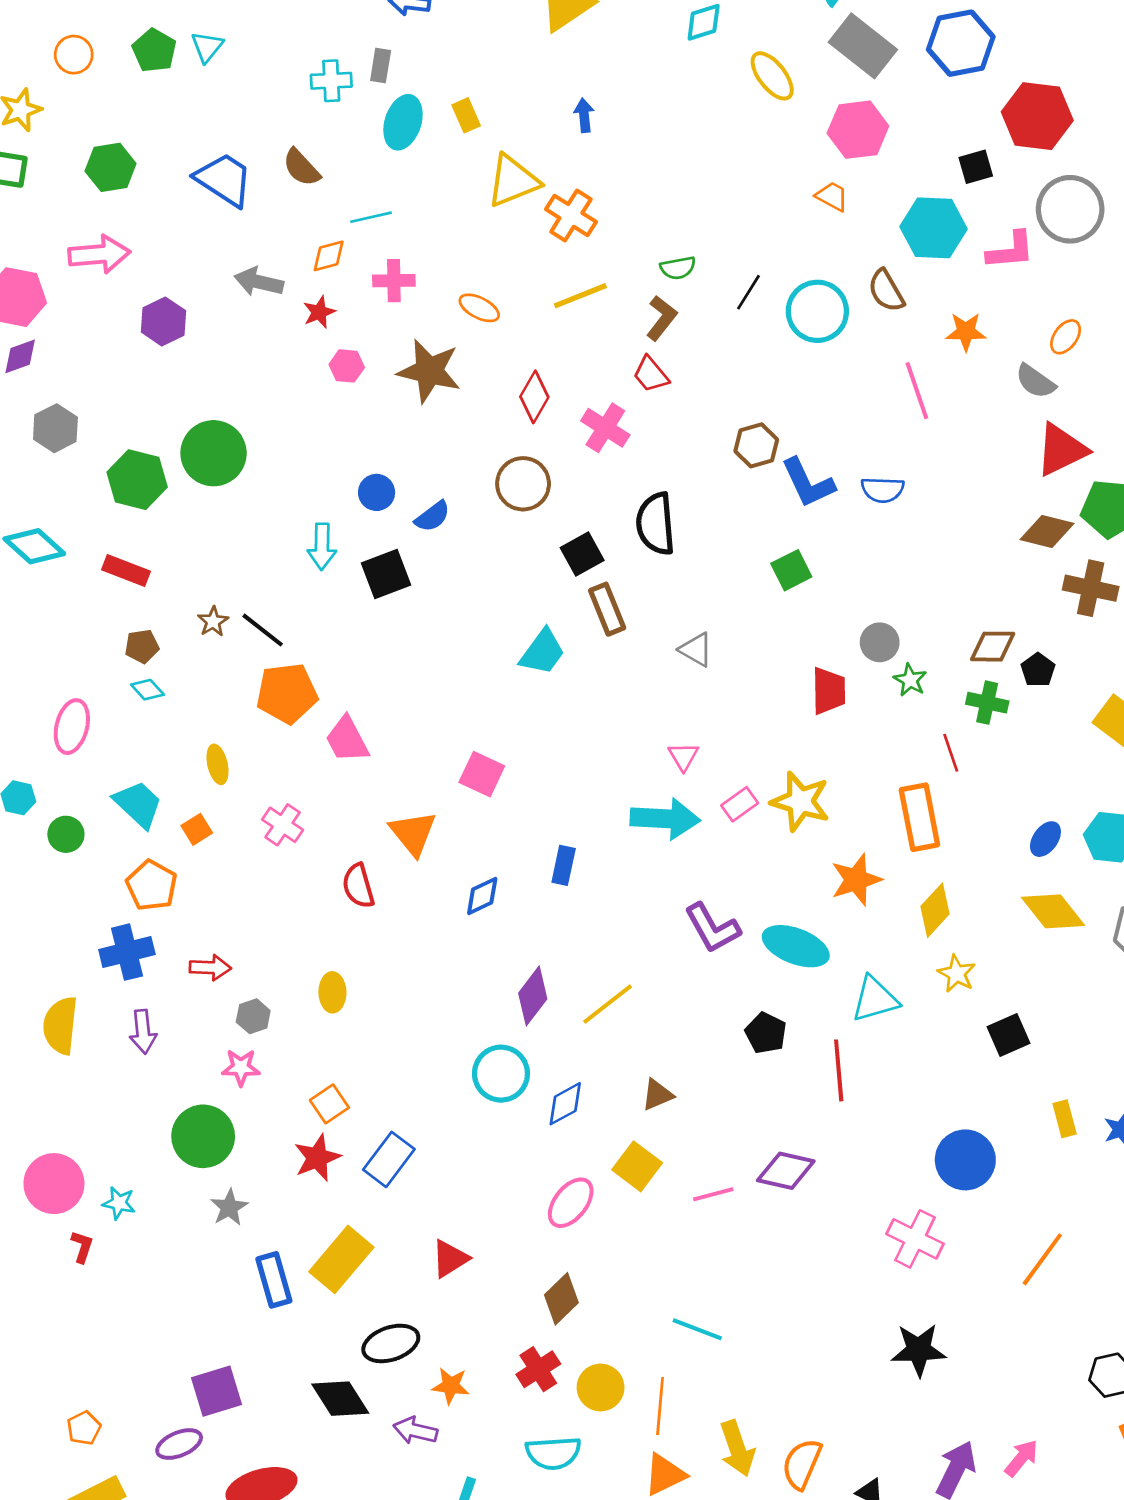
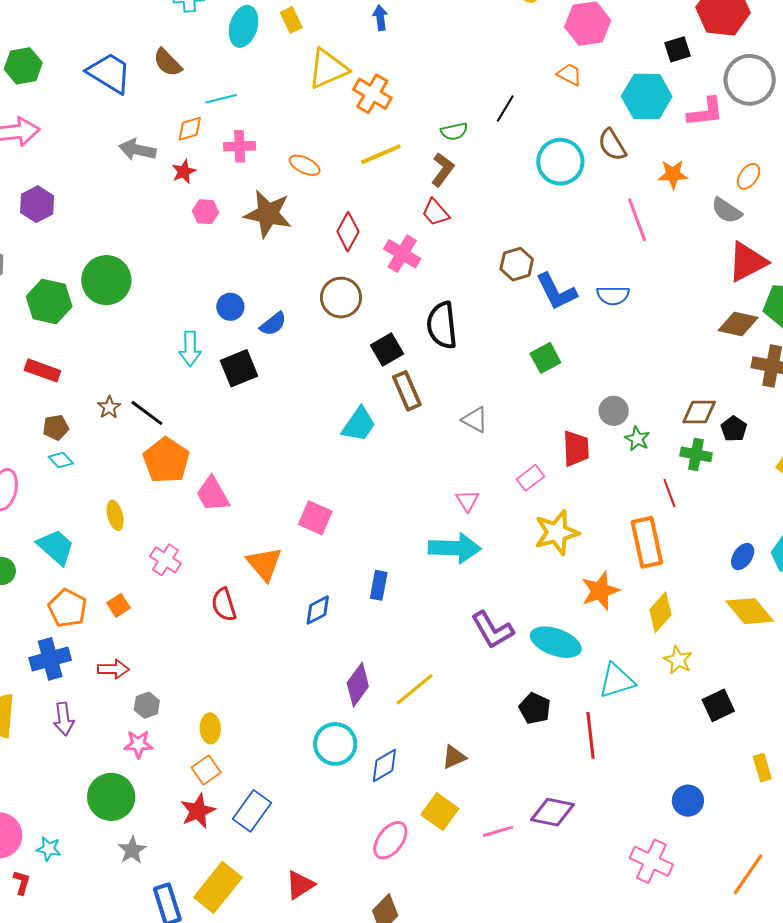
black line: (748, 292) -> (505, 109), moved
purple hexagon: (163, 321) -> (37, 204), moved
orange pentagon: (287, 693) -> (166, 460), turned -30
yellow star: (800, 801) -> (557, 533), turned -30
pink rectangle: (740, 804) -> (530, 478), moved
orange square: (197, 829) -> (118, 605), moved
yellow ellipse: (332, 992) -> (210, 728), moved
blue circle: (965, 1160) -> (688, 801), size x0.7

